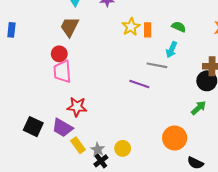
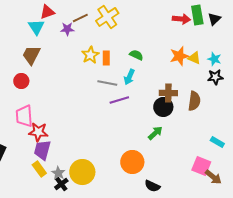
gray line: (157, 65) -> (107, 83), moved
pink trapezoid: (62, 71) -> (24, 116), moved
purple line: (139, 84) -> (119, 100), moved, turned -36
purple trapezoid: (62, 128) -> (42, 150), moved, turned 75
yellow circle: (123, 148) -> (82, 172), size x1.6

